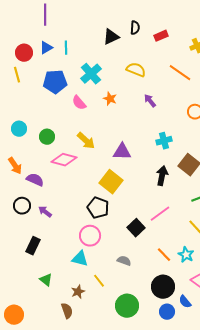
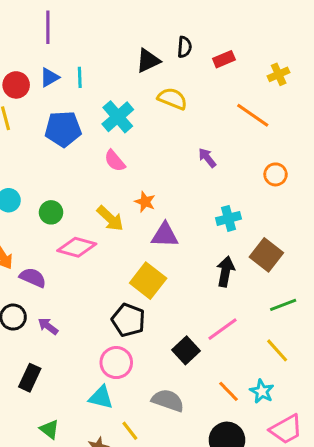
yellow semicircle: (136, 70) -> (172, 99), moved
orange star: (110, 99) -> (145, 202), moved
pink semicircle: (79, 103) -> (115, 161), moved
gray semicircle: (124, 261) -> (168, 400), size x1.5

